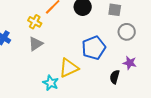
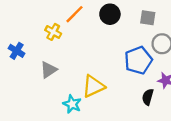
gray triangle: (36, 44) -> (48, 70), moved
blue pentagon: (94, 48) -> (138, 60), moved

